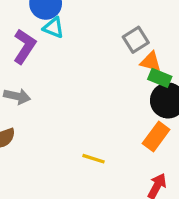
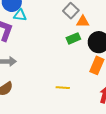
green rectangle: (160, 78) -> (73, 38), moved, turned -32

